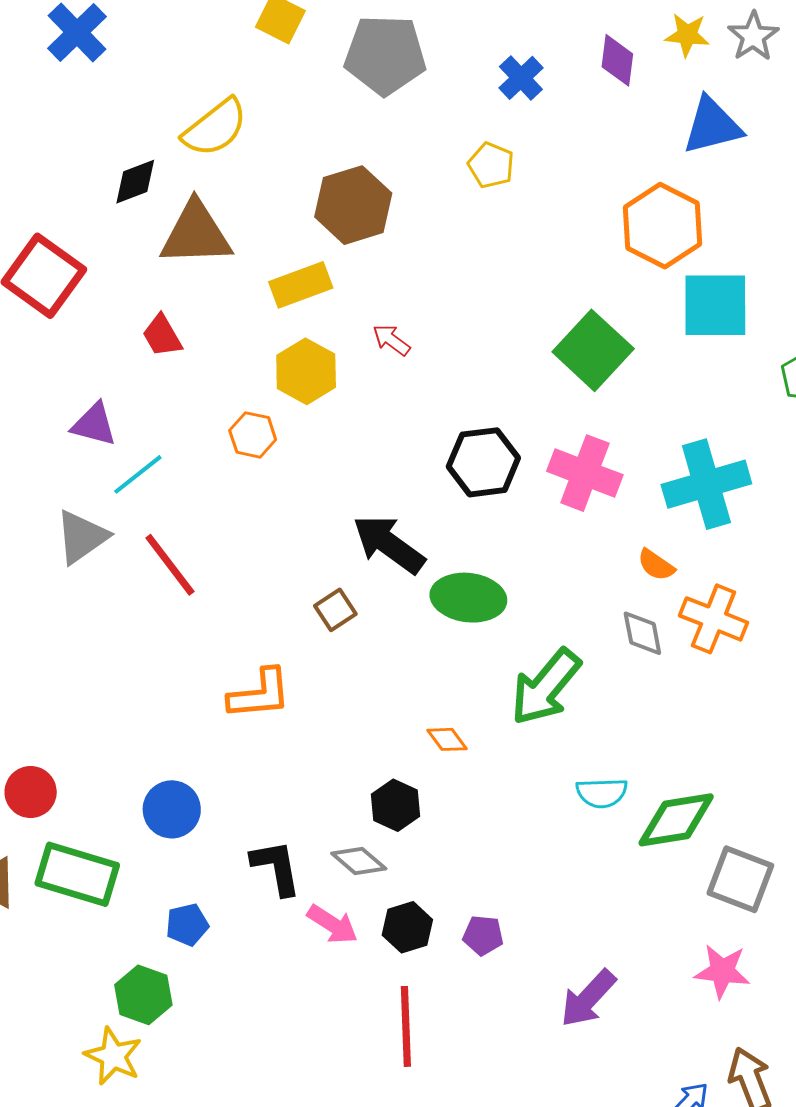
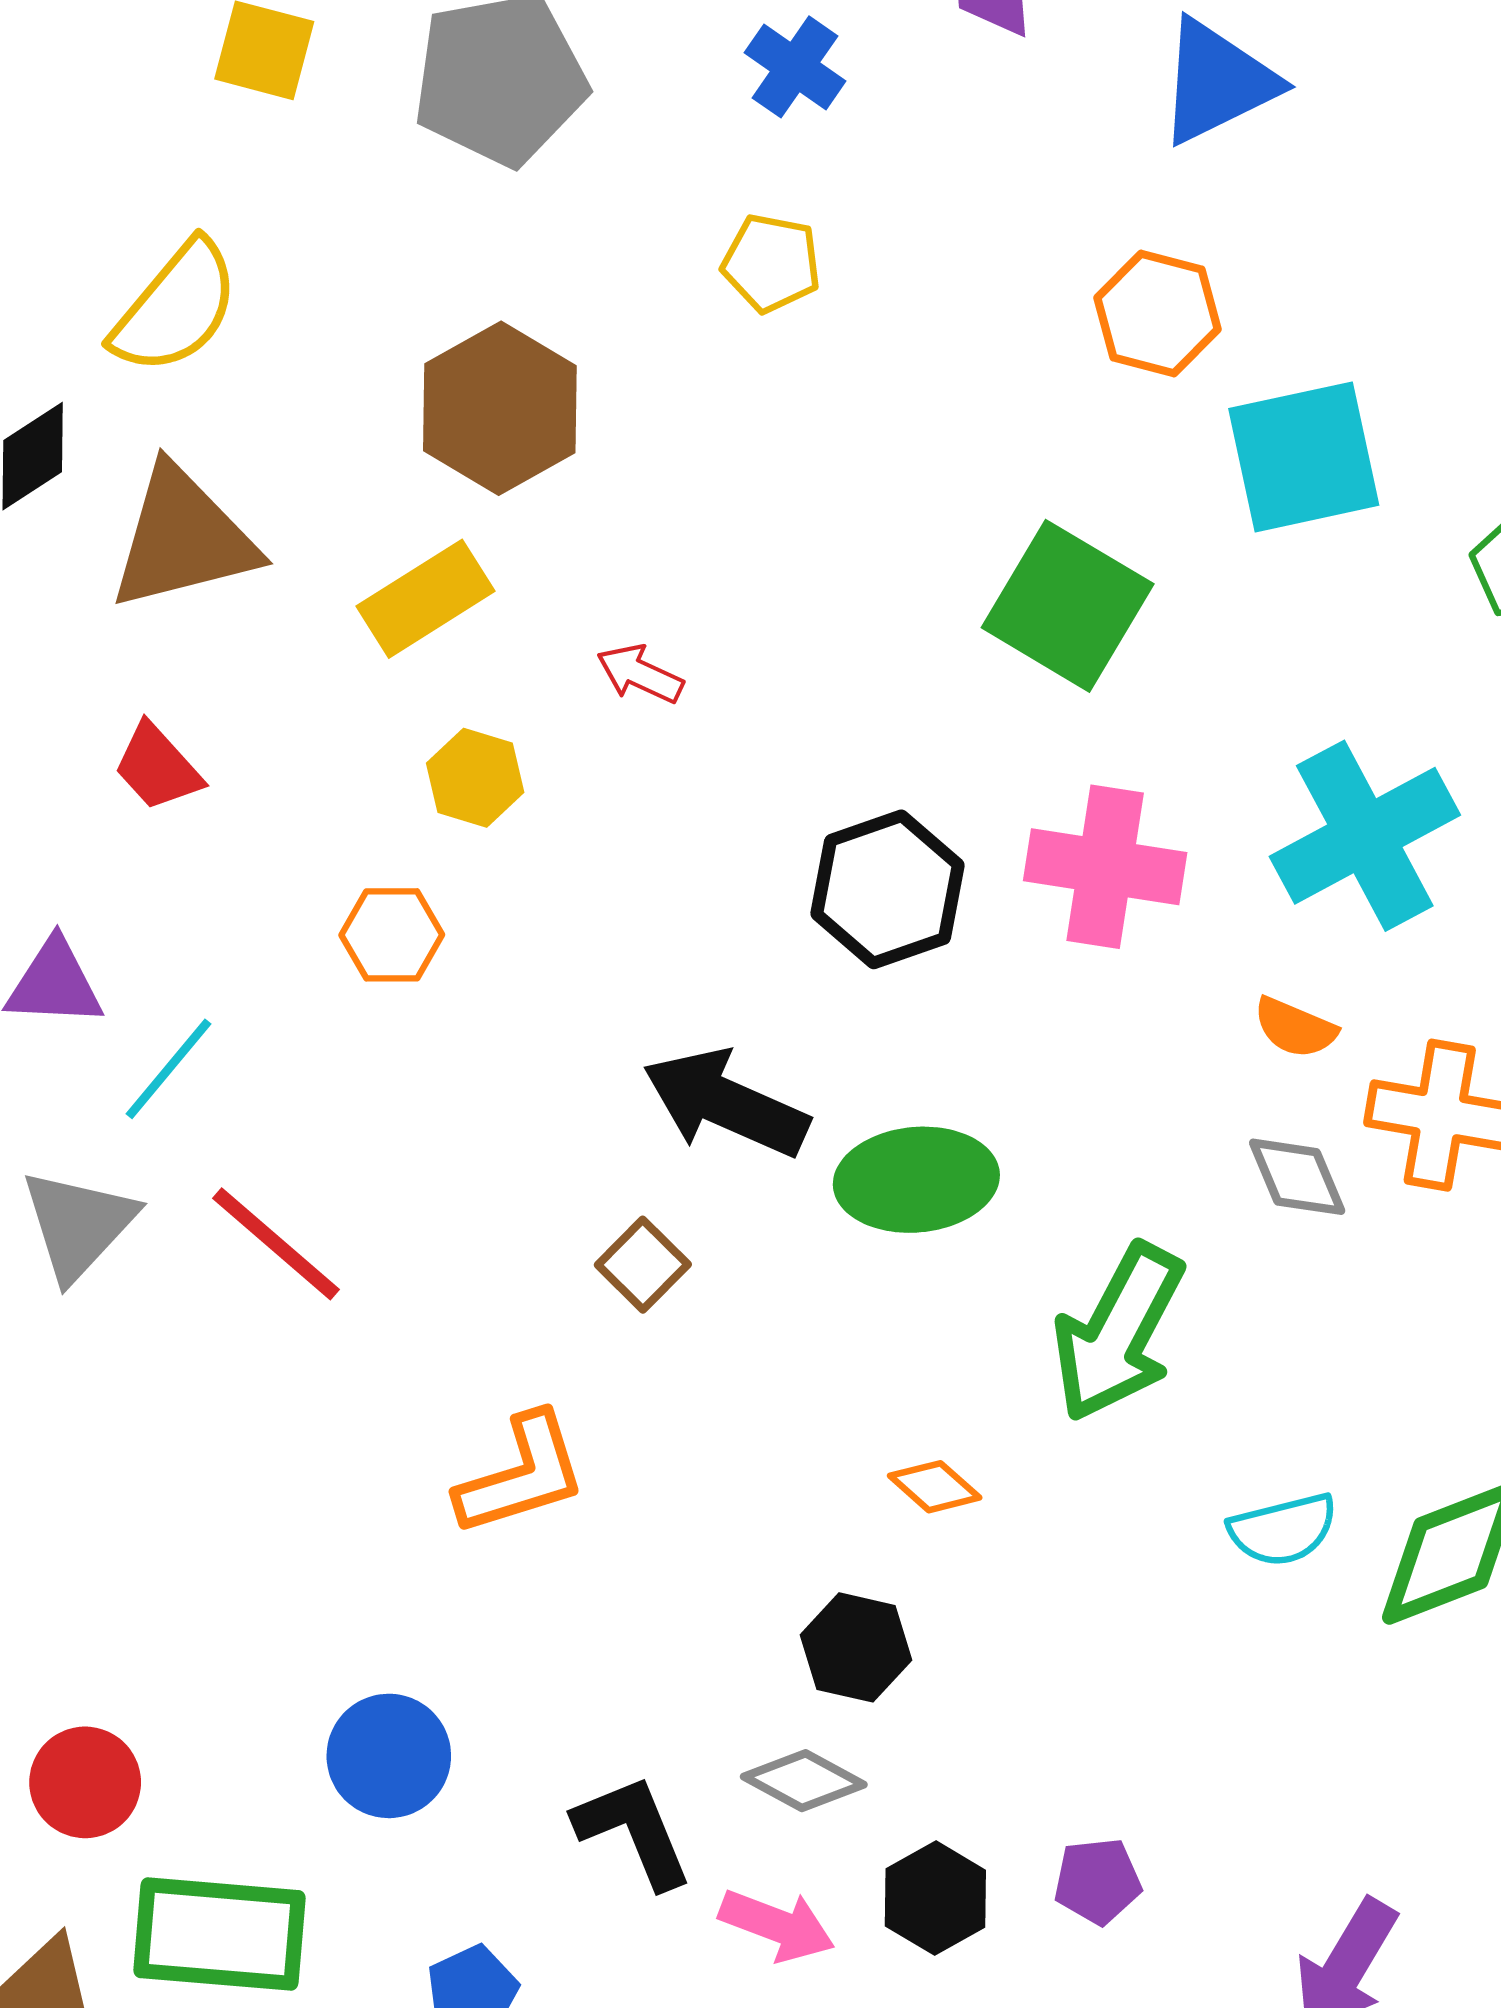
orange hexagon: (662, 226) -> (1157, 313), size x0.7
yellow hexagon: (306, 371) -> (475, 778), size x0.7

